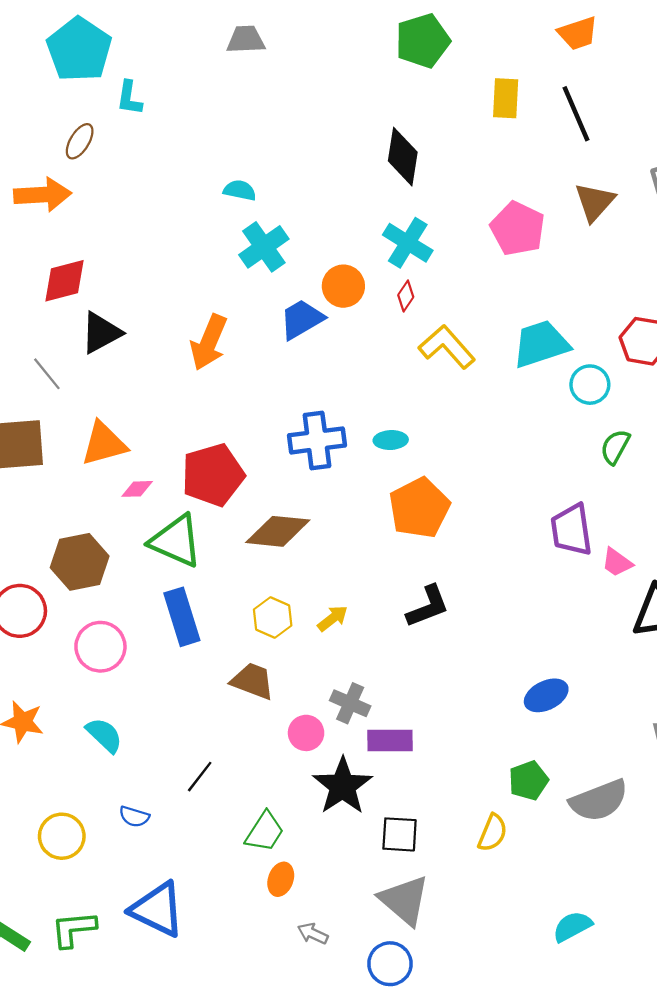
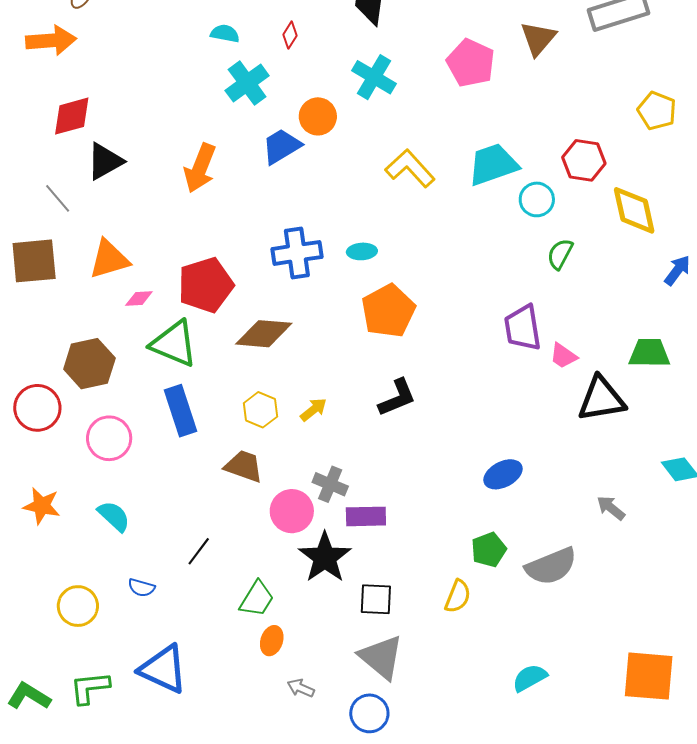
red diamond: (406, 296) -> (290, 35), moved
pink circle: (306, 733) -> (292, 511), size x1.4

